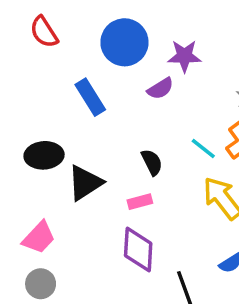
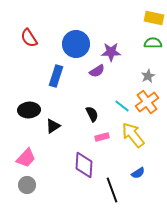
blue rectangle: (90, 97) -> (56, 76), turned 50
black triangle: (85, 183) -> (53, 126), size x0.7
pink rectangle: (140, 202) -> (102, 137), moved

